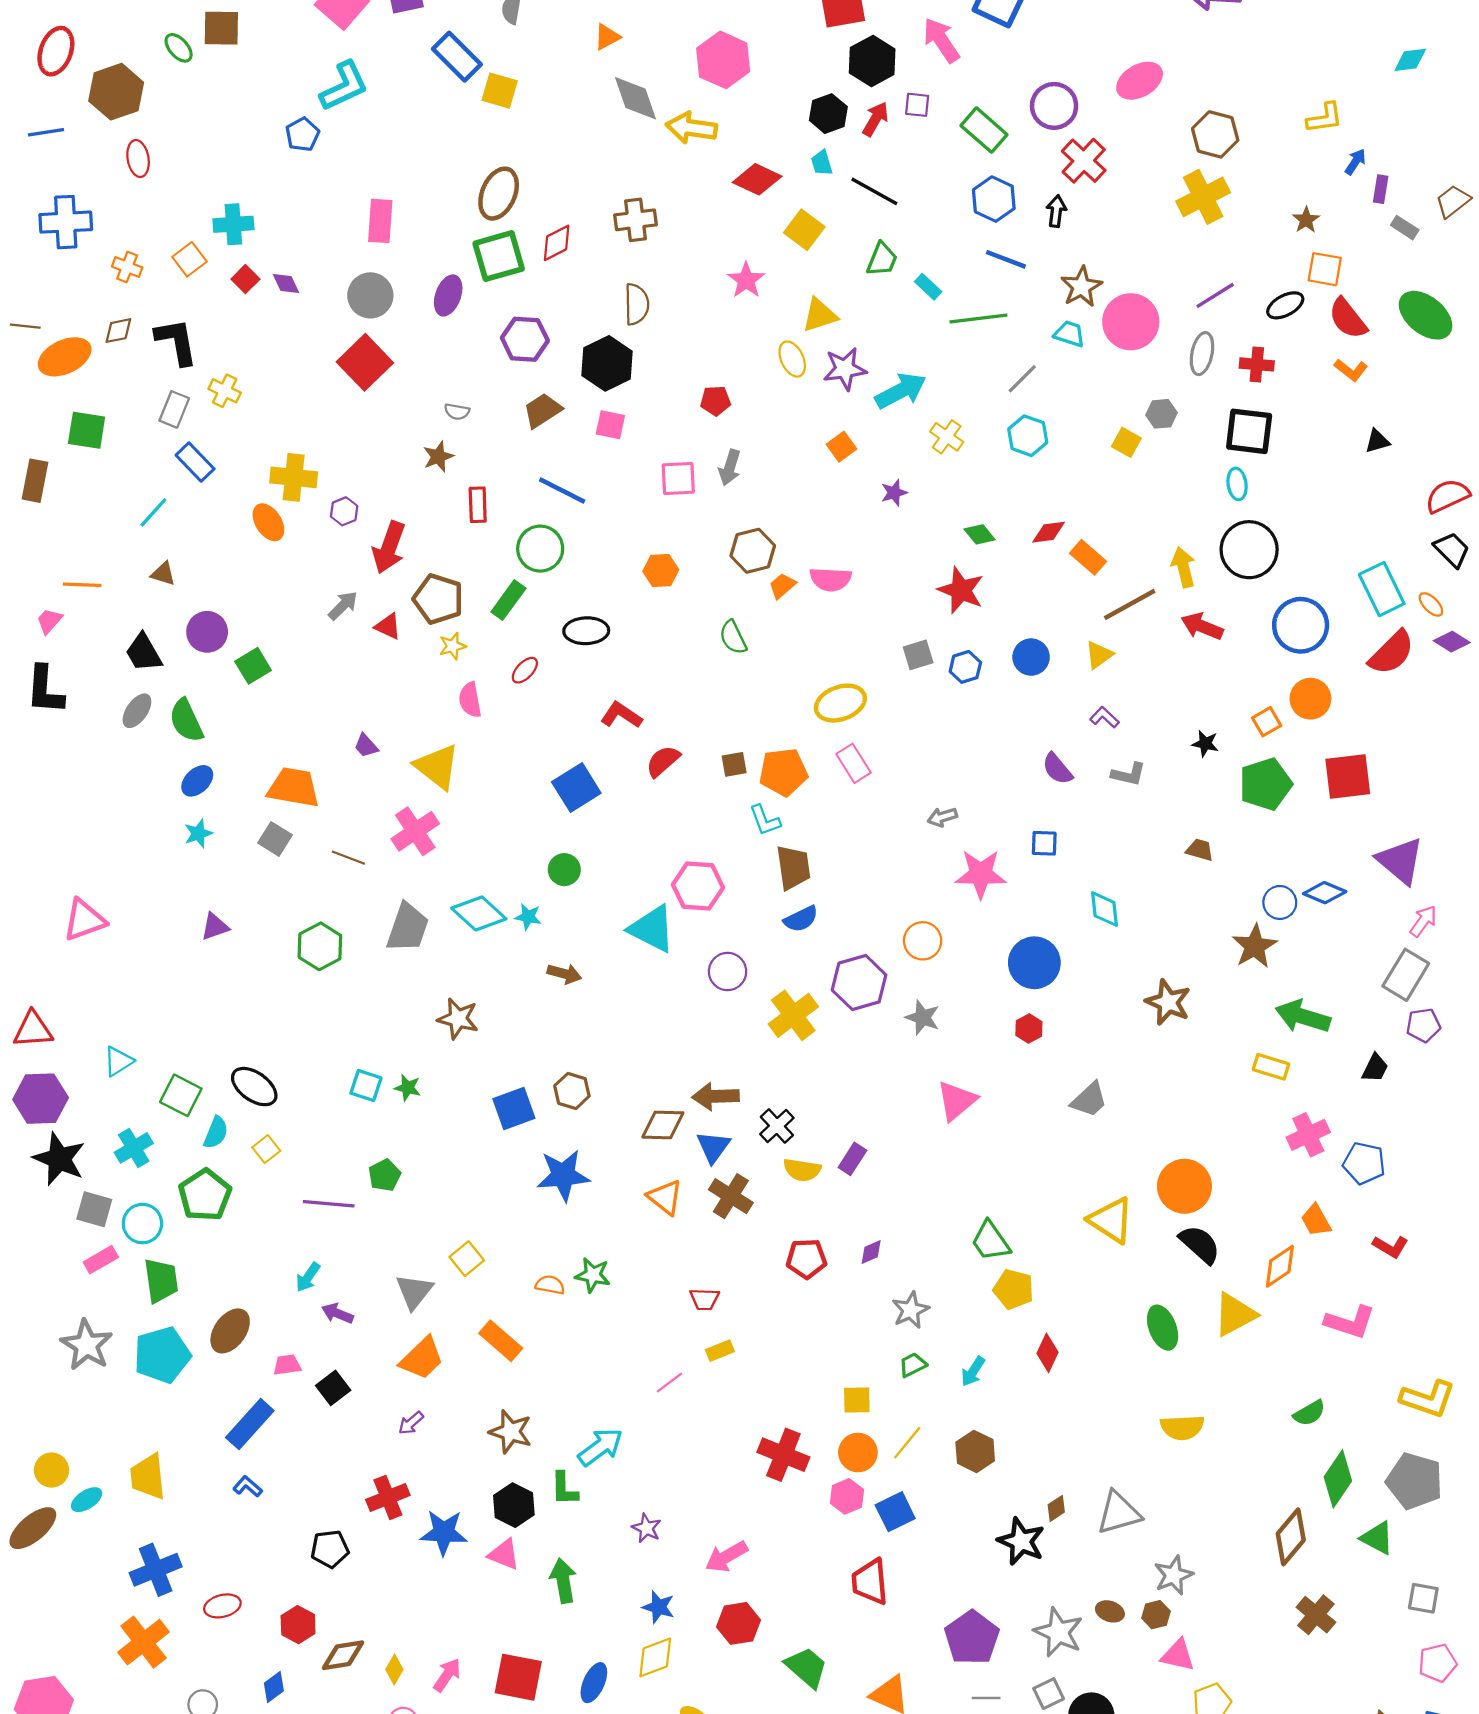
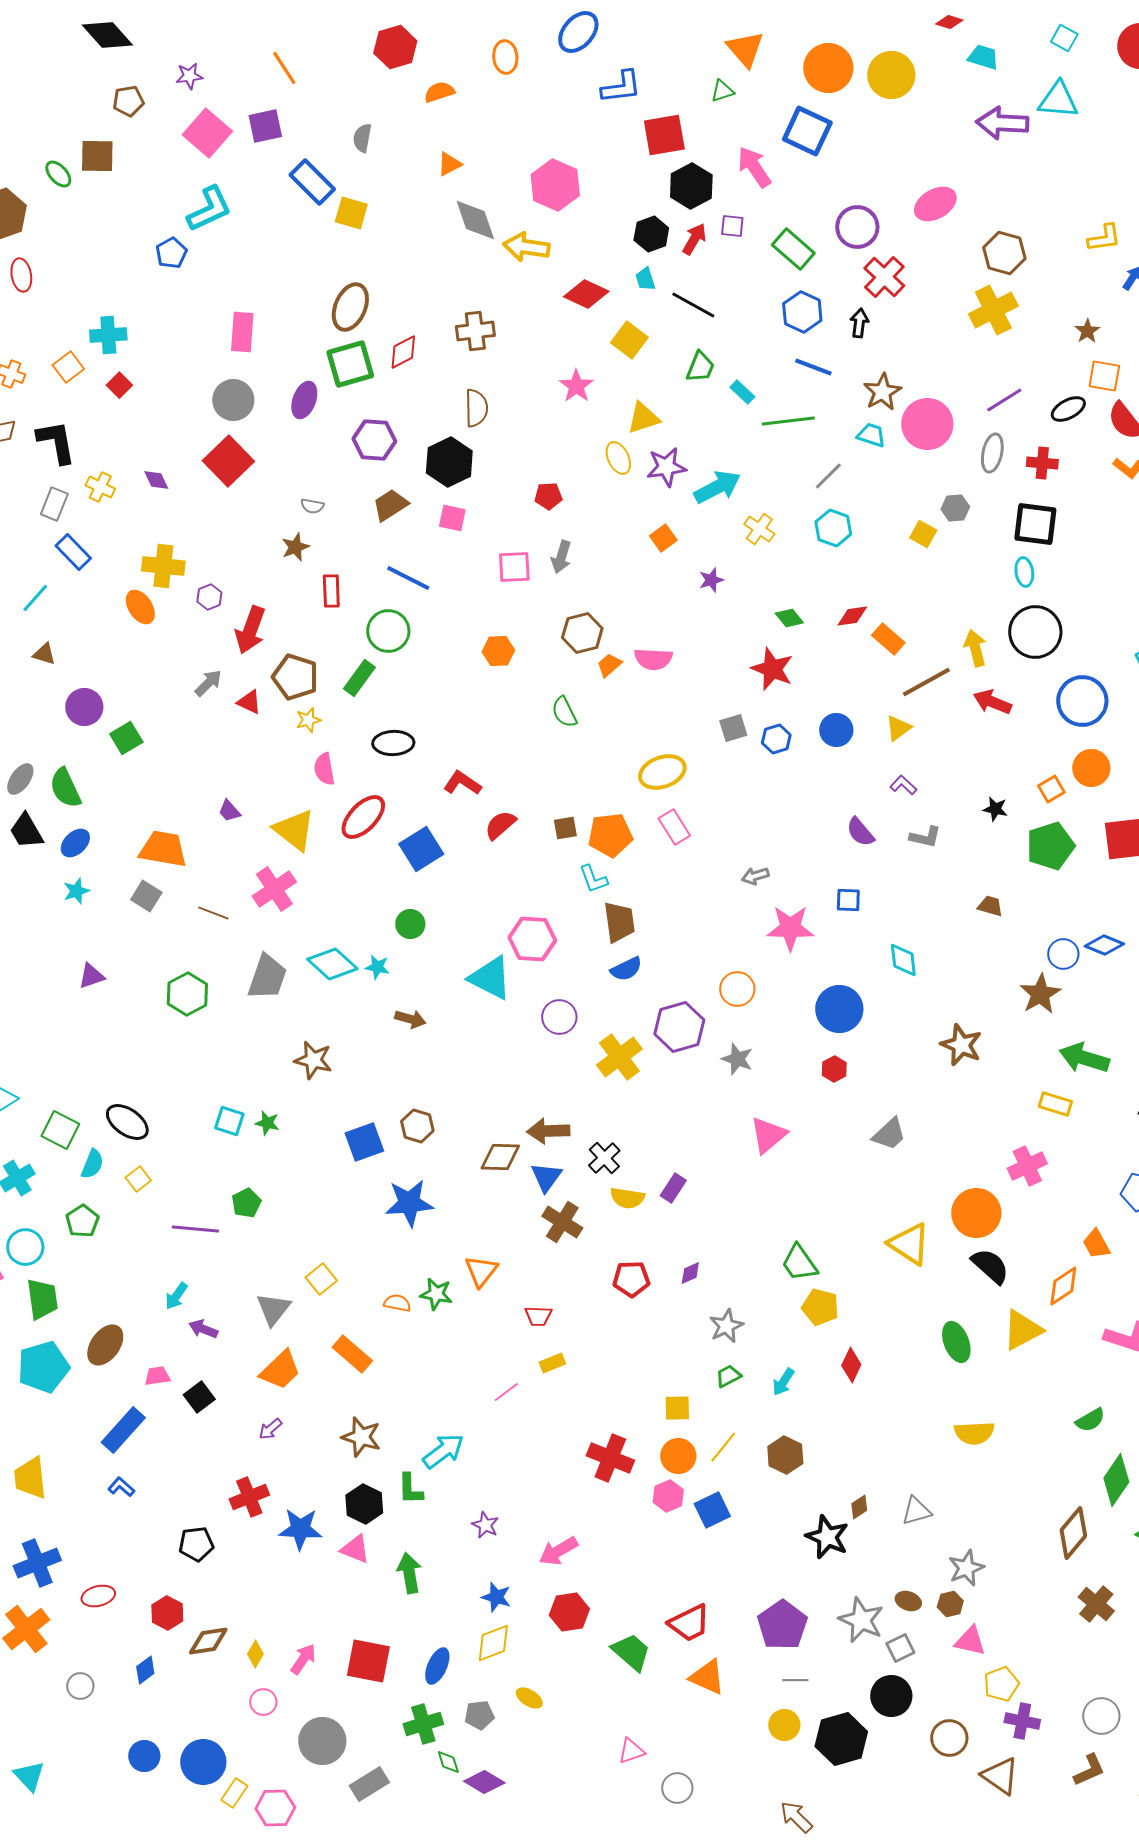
purple diamond: (286, 283) -> (156, 480), moved
black ellipse: (586, 631) -> (393, 743), moved
black trapezoid: (144, 653) -> (26, 831), moved
red ellipse: (525, 670) -> (363, 817), moved, size x1.8
pink cross: (1308, 1135) -> (1027, 1166), moved
green pentagon: (205, 1195) -> (82, 1221), size x0.7
orange triangle: (665, 1197) -> (481, 1271), moved, turned 30
gray triangle: (1119, 1513) -> (916, 1511), size x0.7
red trapezoid: (870, 1582) -> (689, 1623), moved, turned -111
gray square: (1049, 1694) -> (900, 1648), moved

